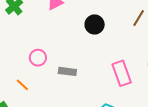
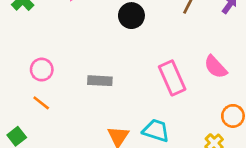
pink circle: (38, 58) -> (42, 70), moved

